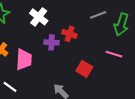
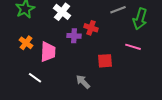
red square: (84, 69) -> (105, 61), turned -35

